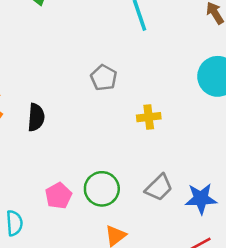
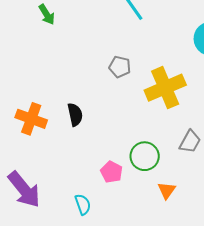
yellow cross: (149, 117) -> (165, 88), size x2.0

